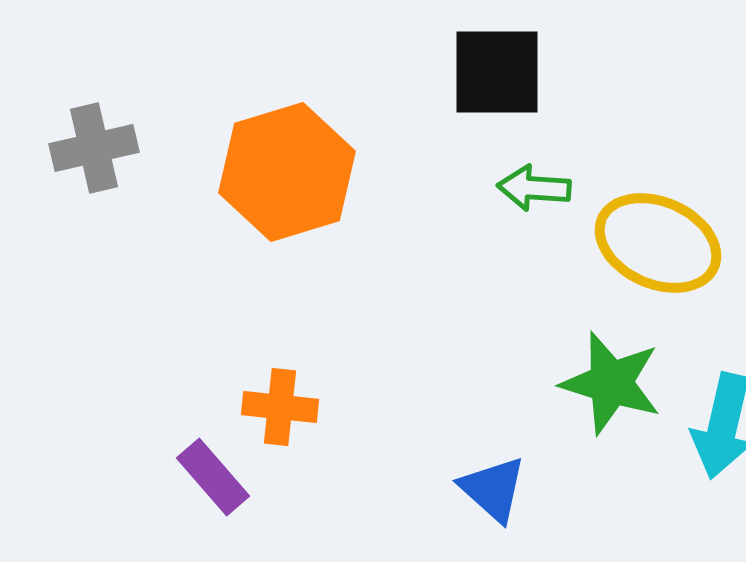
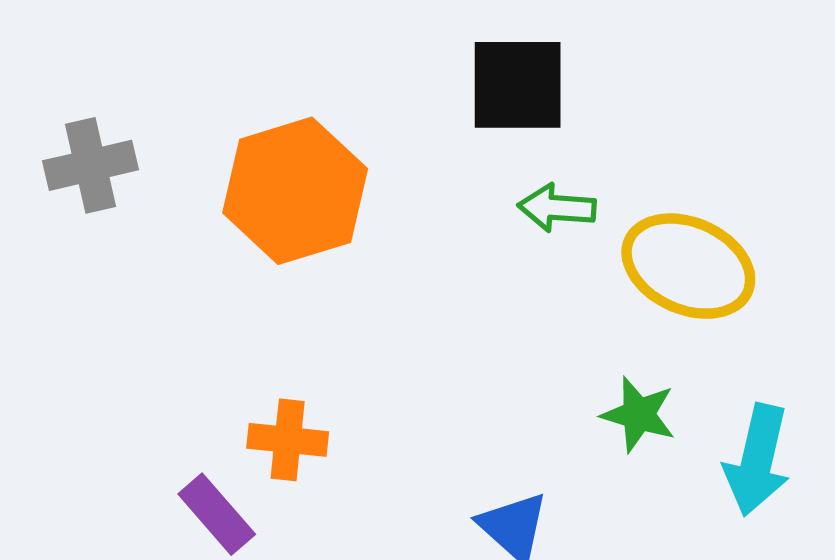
green star: (611, 383) -> (639, 414), size x0.7

